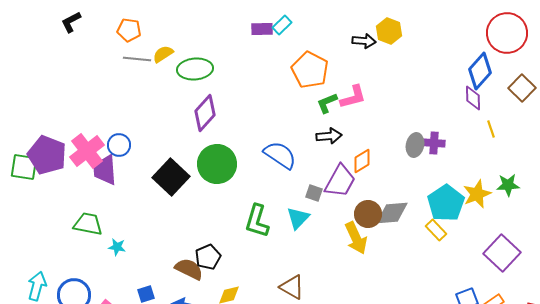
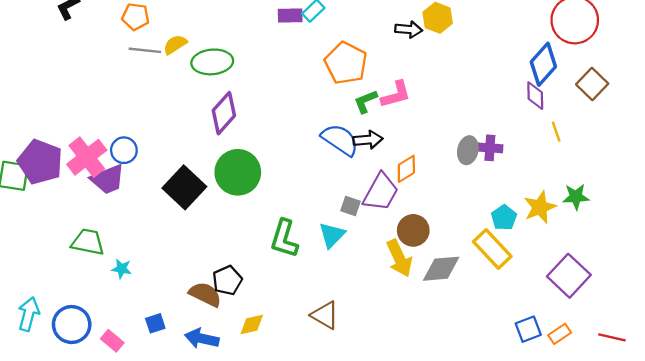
blue semicircle: (280, 155) -> (340, 140), moved
purple trapezoid: (105, 170) -> (108, 179), turned -108
cyan pentagon: (446, 203) -> (504, 218), size x0.6
gray diamond: (392, 213) -> (441, 269), moved
yellow rectangle: (436, 230) -> (492, 249), size x1.6

